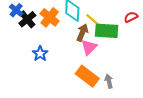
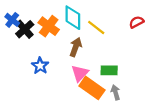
green rectangle: (107, 31) -> (109, 70), moved, size x0.7
brown arrow: (82, 33) -> (76, 47), moved
pink triangle: (89, 47) -> (80, 73), moved

